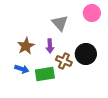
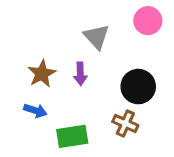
brown cross: (64, 61) -> (125, 123), moved
green rectangle: (45, 74) -> (72, 136), moved

